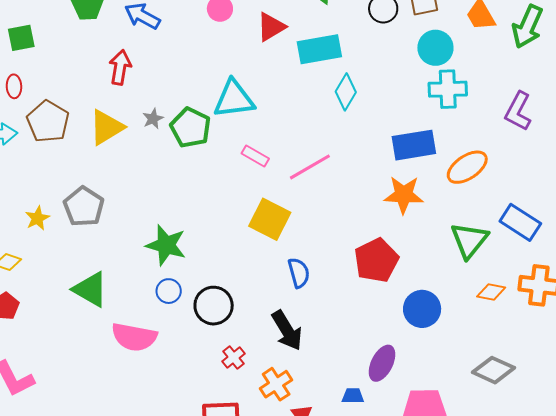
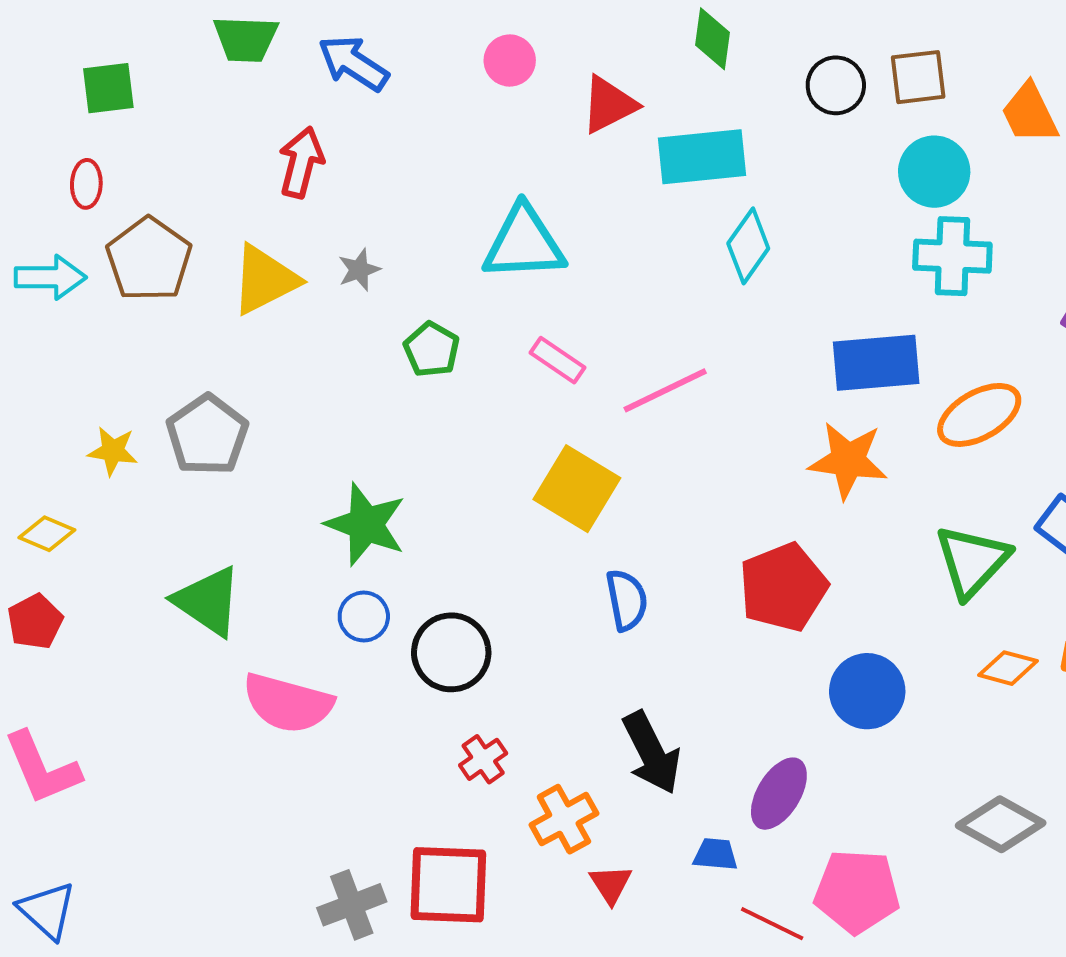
green pentagon: (191, 128) -> (432, 349), moved, size x0.7
yellow star: (37, 218) -> (113, 451), turned 30
black arrow: (287, 330) -> (652, 753), moved

